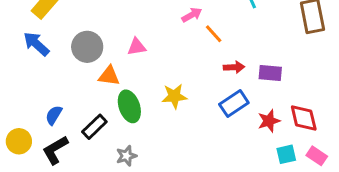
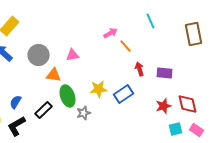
red arrow: (234, 67) -> (140, 69), turned -104
blue rectangle: (234, 103) -> (124, 94), moved
gray star: (126, 156) -> (84, 113), moved

